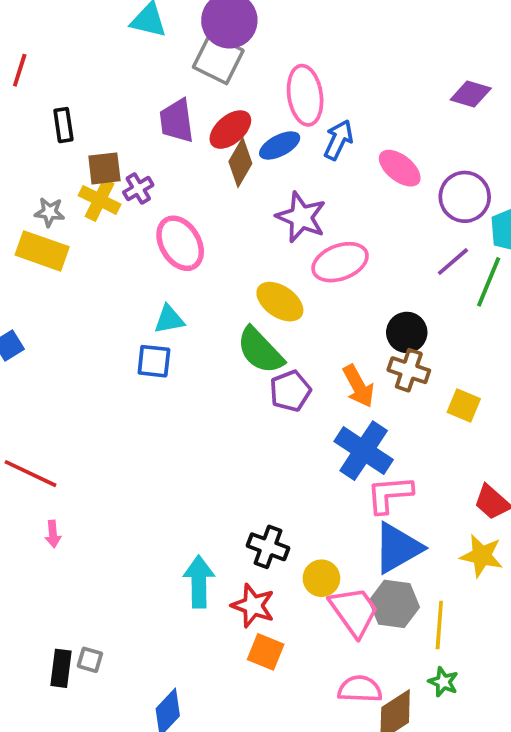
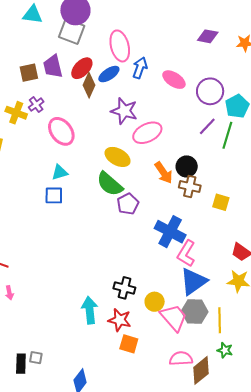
brown square: (104, 168) -> (29, 73), moved
orange arrow: (358, 386) -> (164, 173), moved
pink L-shape: (390, 494) -> (186, 253), turned -48

